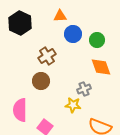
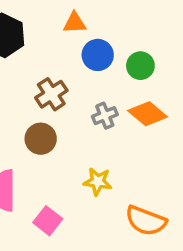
orange diamond: (101, 67) -> (148, 114), turned -30
gray cross: (84, 89) -> (105, 116), moved

